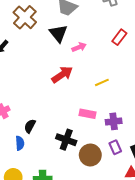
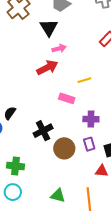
pink arrow: (79, 47) -> (59, 48), moved
pink rectangle: (88, 114) -> (67, 98), moved
black cross: (66, 140) -> (43, 131), turned 36

